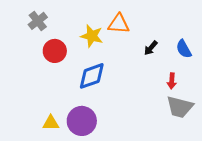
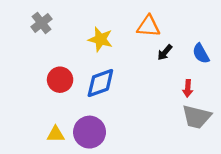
orange triangle: (119, 24) -> (148, 26), moved
red circle: (55, 51) -> (60, 80), moved

